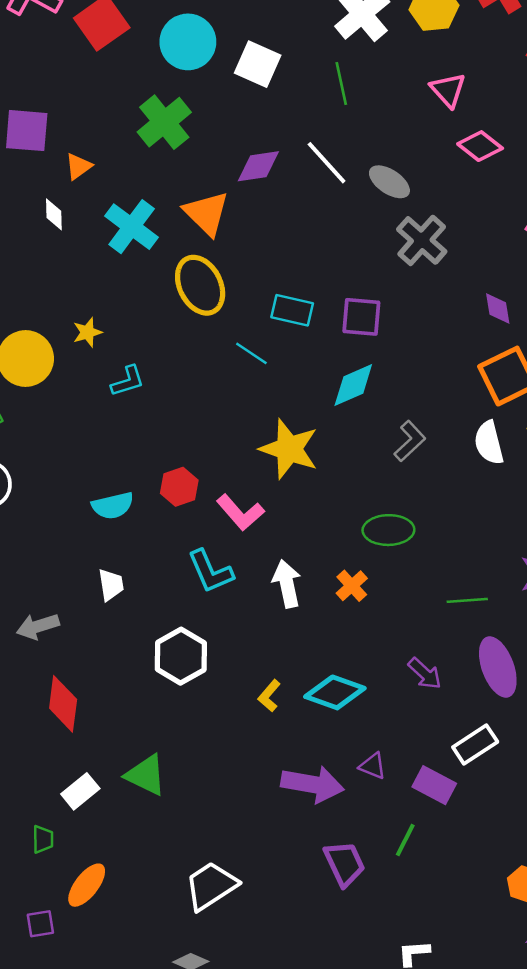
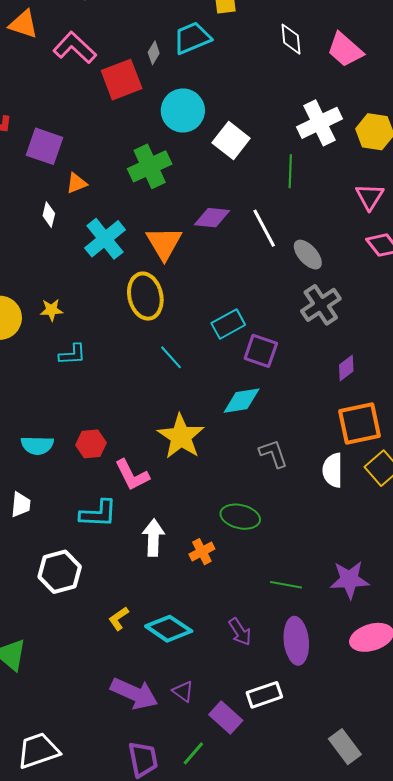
purple diamond: (498, 309) -> (346, 368), moved, turned 48
cyan rectangle: (292, 310) -> (228, 324), moved, turned -56
gray L-shape: (410, 441) -> (273, 454), turned -80
cyan L-shape: (210, 571) -> (98, 514), turned -78

